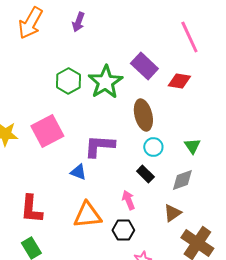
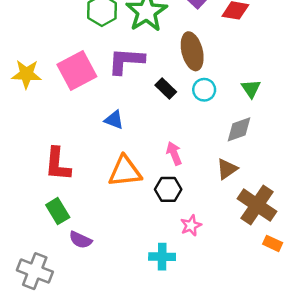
purple L-shape: (99, 146) -> (126, 61), moved
black rectangle: (145, 174) -> (166, 89), moved

